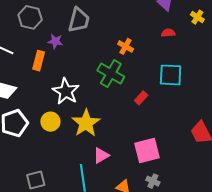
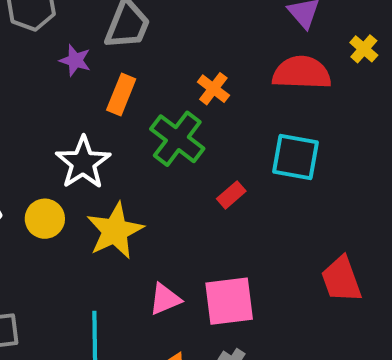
red semicircle: (168, 33) -> (302, 73), size x2.0
orange rectangle: (39, 61) -> (121, 95), moved
pink triangle: (101, 155) -> (165, 299), moved

